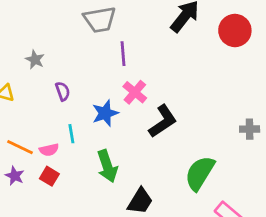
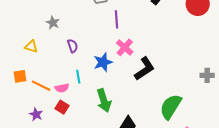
purple star: (15, 176) -> (36, 114), moved

